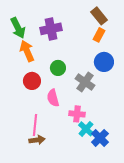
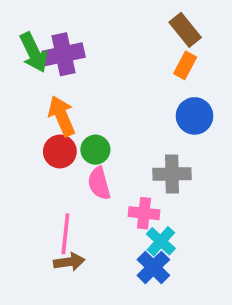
purple cross: (51, 29) -> (64, 54), moved
orange arrow: (27, 51) -> (62, 116), moved
green circle: (58, 68) -> (95, 150), moved
gray cross: (85, 82) -> (172, 174), moved, turned -36
blue cross: (100, 138) -> (153, 267), moved

